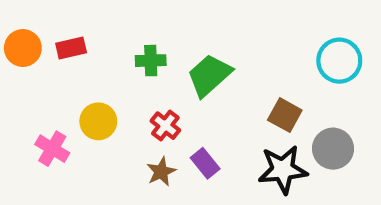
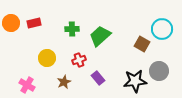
brown square: (285, 115) -> (142, 44), moved
red cross: (165, 126) -> (79, 60), turned 32
pink cross: (52, 149) -> (27, 85), moved
brown star: (161, 172) -> (64, 82), moved

